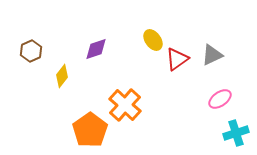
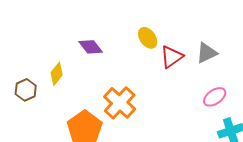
purple diamond: (96, 49) -> (91, 47), turned 70
brown hexagon: (31, 51) -> (26, 90), moved

